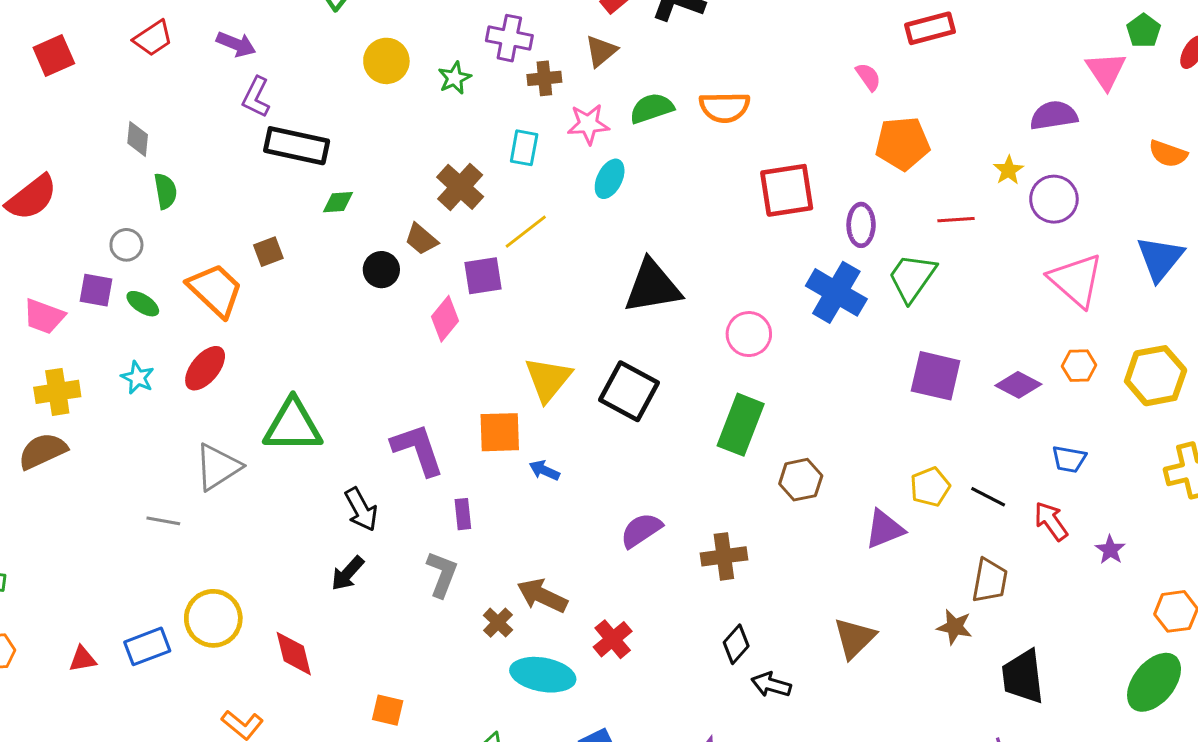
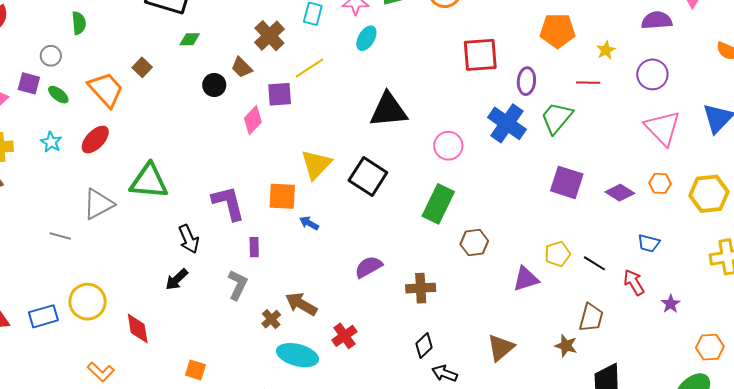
yellow star: (1009, 170) -> (606, 50), moved
brown square: (268, 252) -> (142, 67), turned -30

